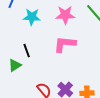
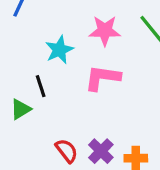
cyan star: (32, 17) -> (59, 50), moved, turned -30

